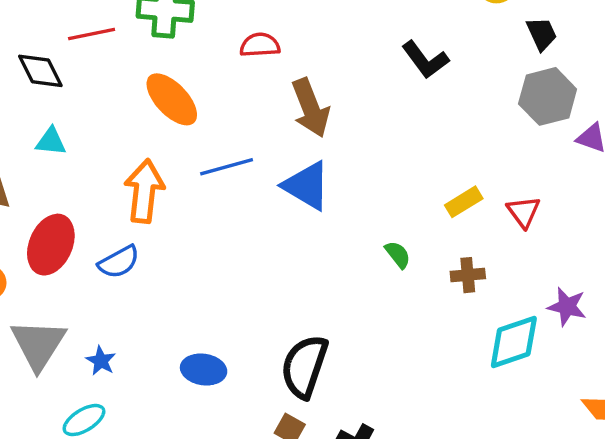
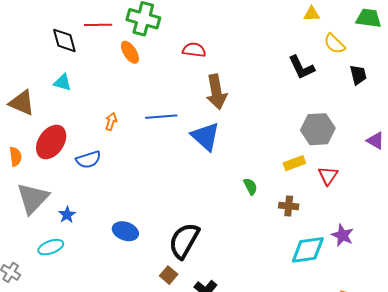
black L-shape: (425, 60) -> (301, 67), moved
gray hexagon: (548, 96) -> (318, 129), moved
orange ellipse: (172, 99) -> (130, 52), moved, size x0.7
orange arrow: (144, 191) -> (111, 122), size x0.5

